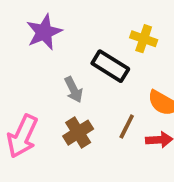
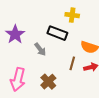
purple star: (44, 32) -> (15, 34), moved
brown cross: (78, 133) -> (48, 82), moved

